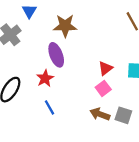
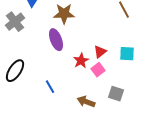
red star: (45, 78) -> (81, 61), moved
brown arrow: (100, 114) -> (86, 102), moved

